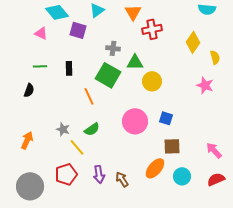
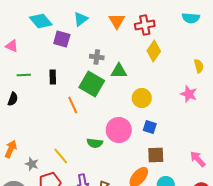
red cross: (152, 29) -> (145, 25), moved
pink triangle: (41, 33) -> (12, 46), moved
yellow diamond: (193, 42) -> (154, 51), moved
yellow circle: (152, 81) -> (142, 98), moved
gray star: (63, 129) -> (32, 164), moved
green semicircle: (92, 129) -> (95, 143), moved, turned 42

